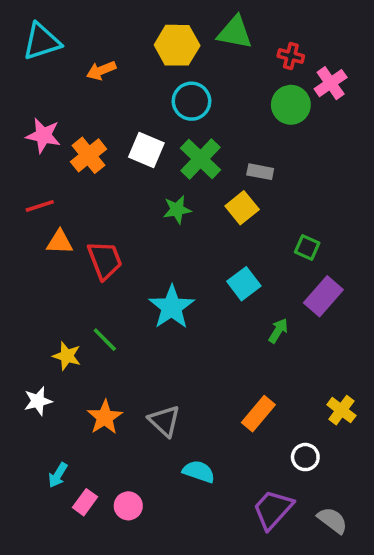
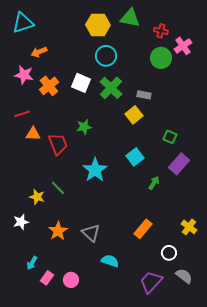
orange arrow: (101, 70) -> (39, 52), moved
green star: (177, 210) -> (84, 127), moved
gray semicircle: (332, 520) -> (184, 276), moved

